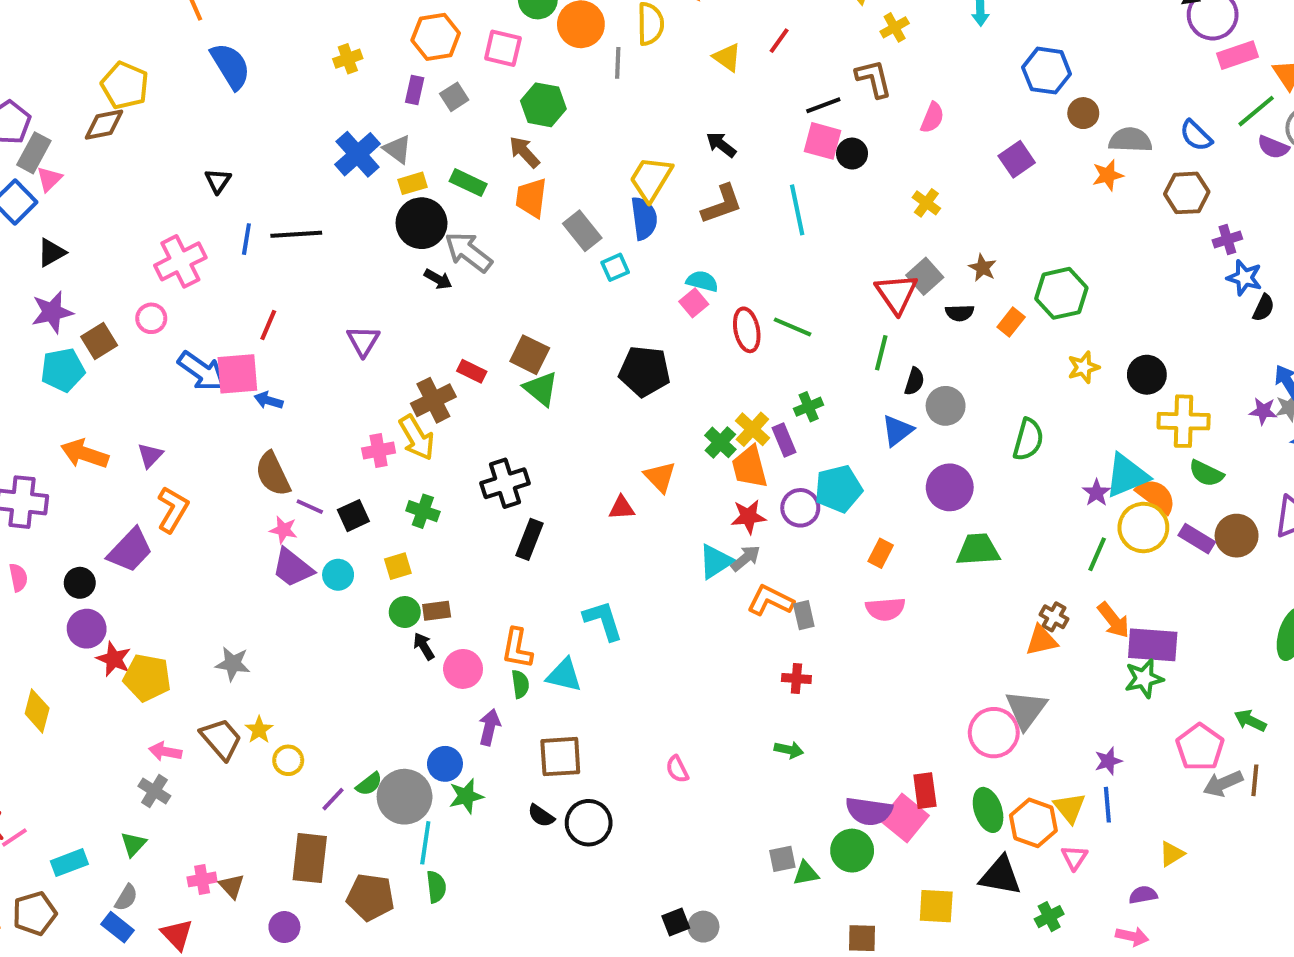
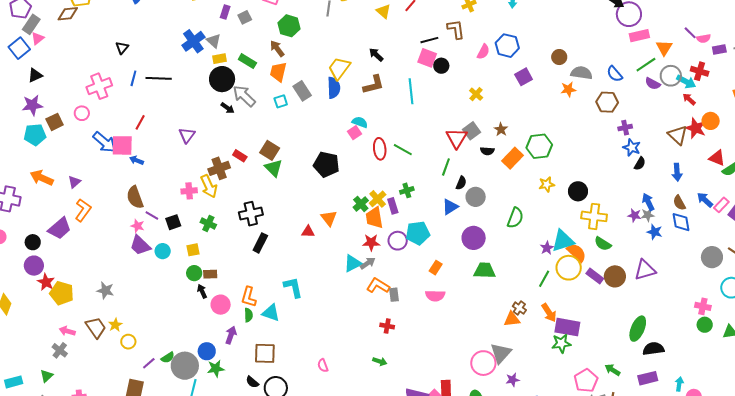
blue hexagon: (1047, 71) -> (507, 46), moved
cyan square: (615, 267) -> (281, 101), moved
orange rectangle: (1011, 322) -> (513, 158), size x1.5
purple star: (1108, 761) -> (513, 380), moved

